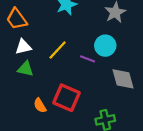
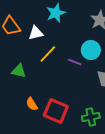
white triangle: (23, 47) -> (36, 33), moved
red square: (66, 98) -> (56, 111), moved

